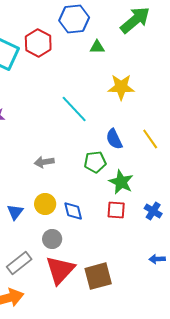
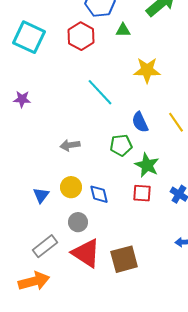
red hexagon: (38, 43) -> (81, 36), moved
red triangle: (60, 270) -> (86, 253), turned -40

